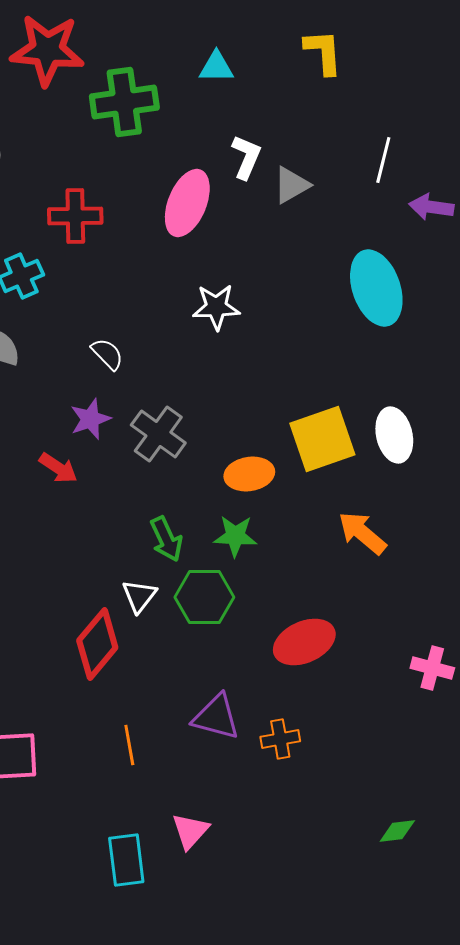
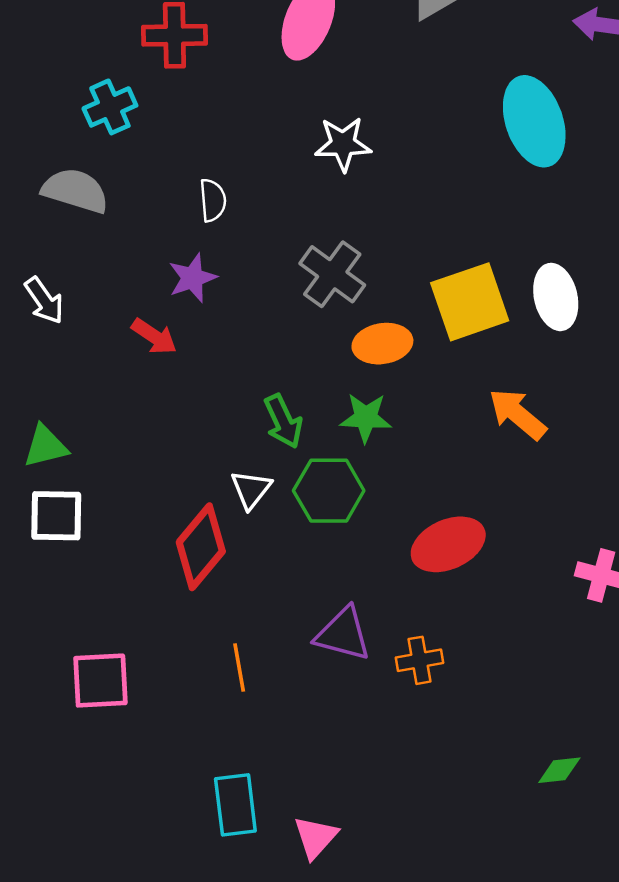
white semicircle: (107, 354) -> (213, 200), turned 39
gray cross: (158, 434) -> (332, 274), moved
pink triangle: (190, 831) -> (316, 837), moved

